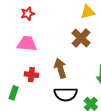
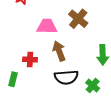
pink trapezoid: (27, 44) -> (47, 26), moved

